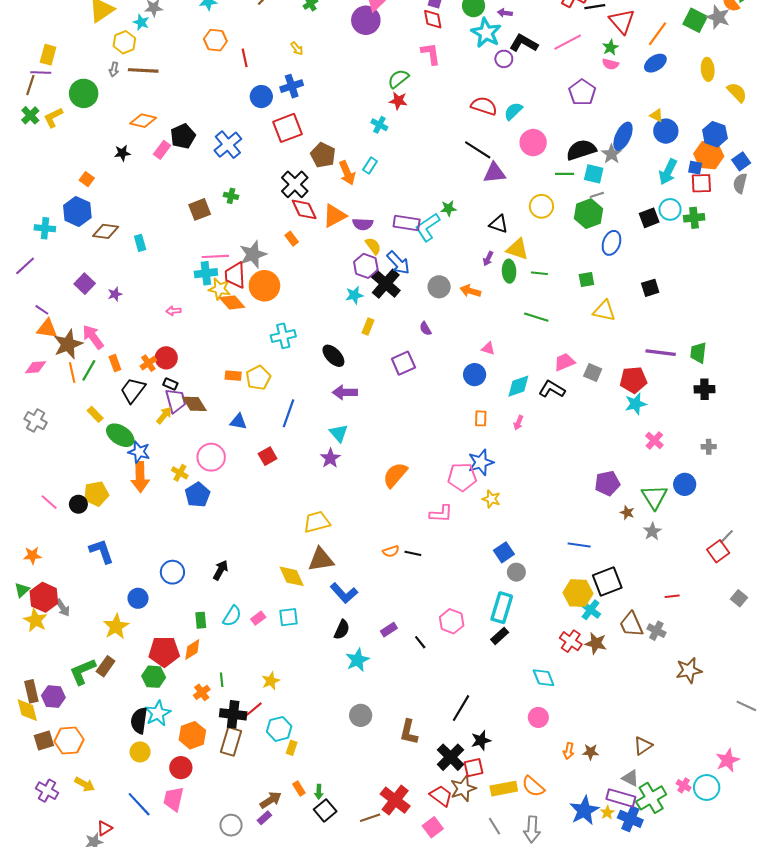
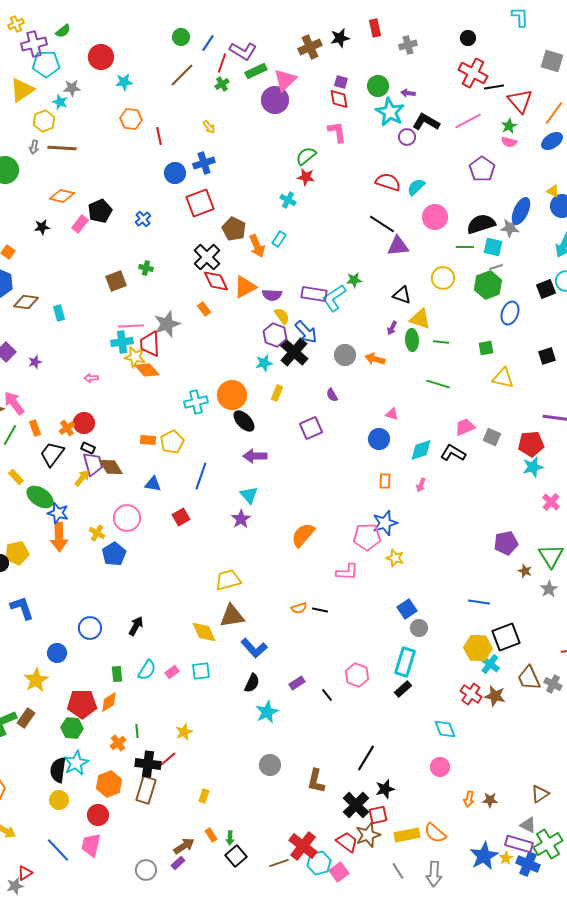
blue cross: (228, 145) -> (143, 219), size x0.6
gray star: (611, 154) -> (510, 228), turned -30
orange circle: (264, 286) -> (232, 395), moved
cyan hexagon: (279, 729) -> (319, 863), moved

